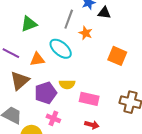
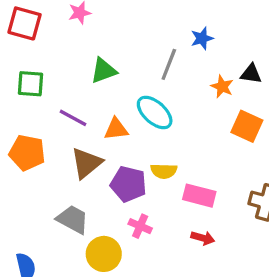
black triangle: (104, 13) -> (251, 74), moved
orange star: (86, 33) -> (222, 87), moved
purple pentagon: (46, 93) -> (128, 184), turned 30

